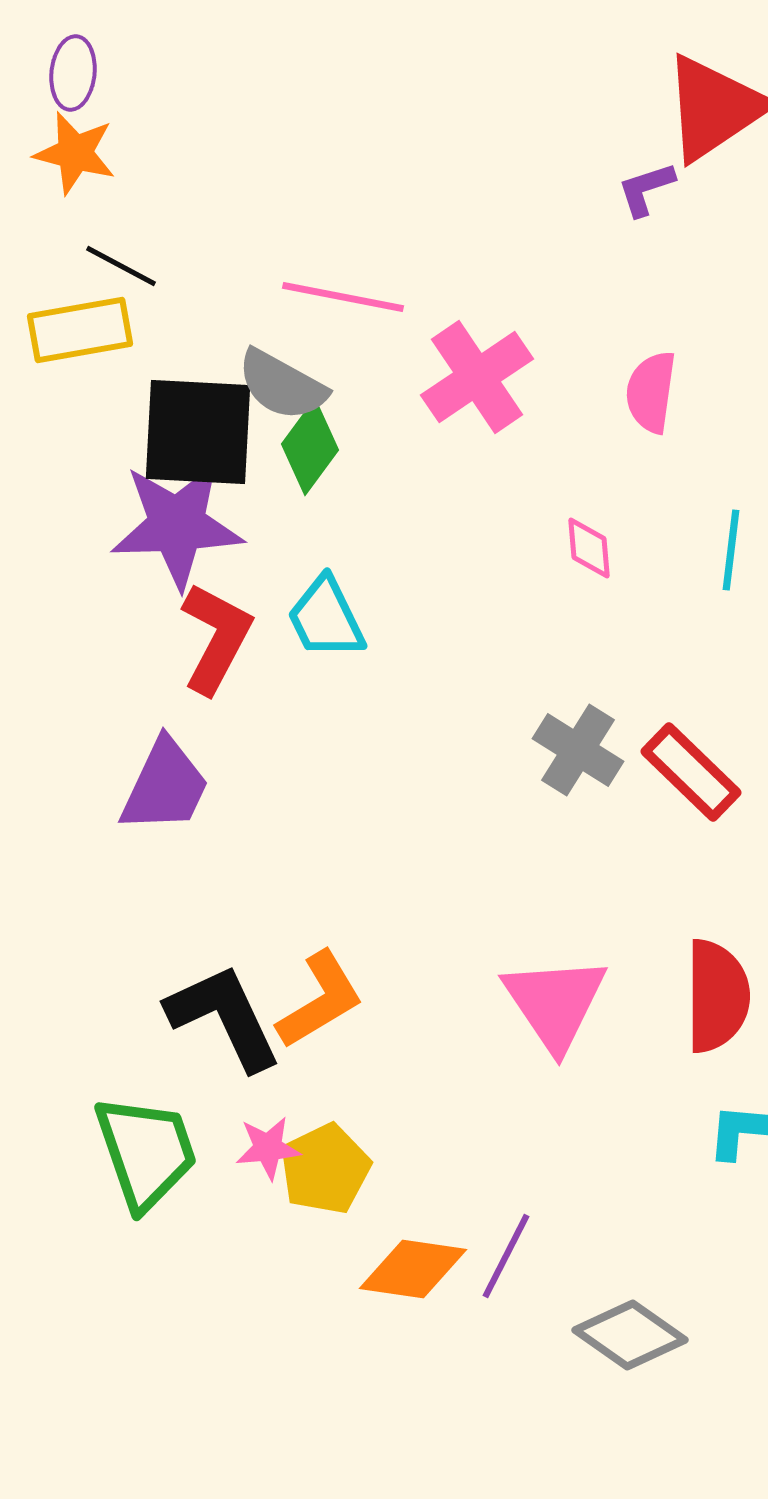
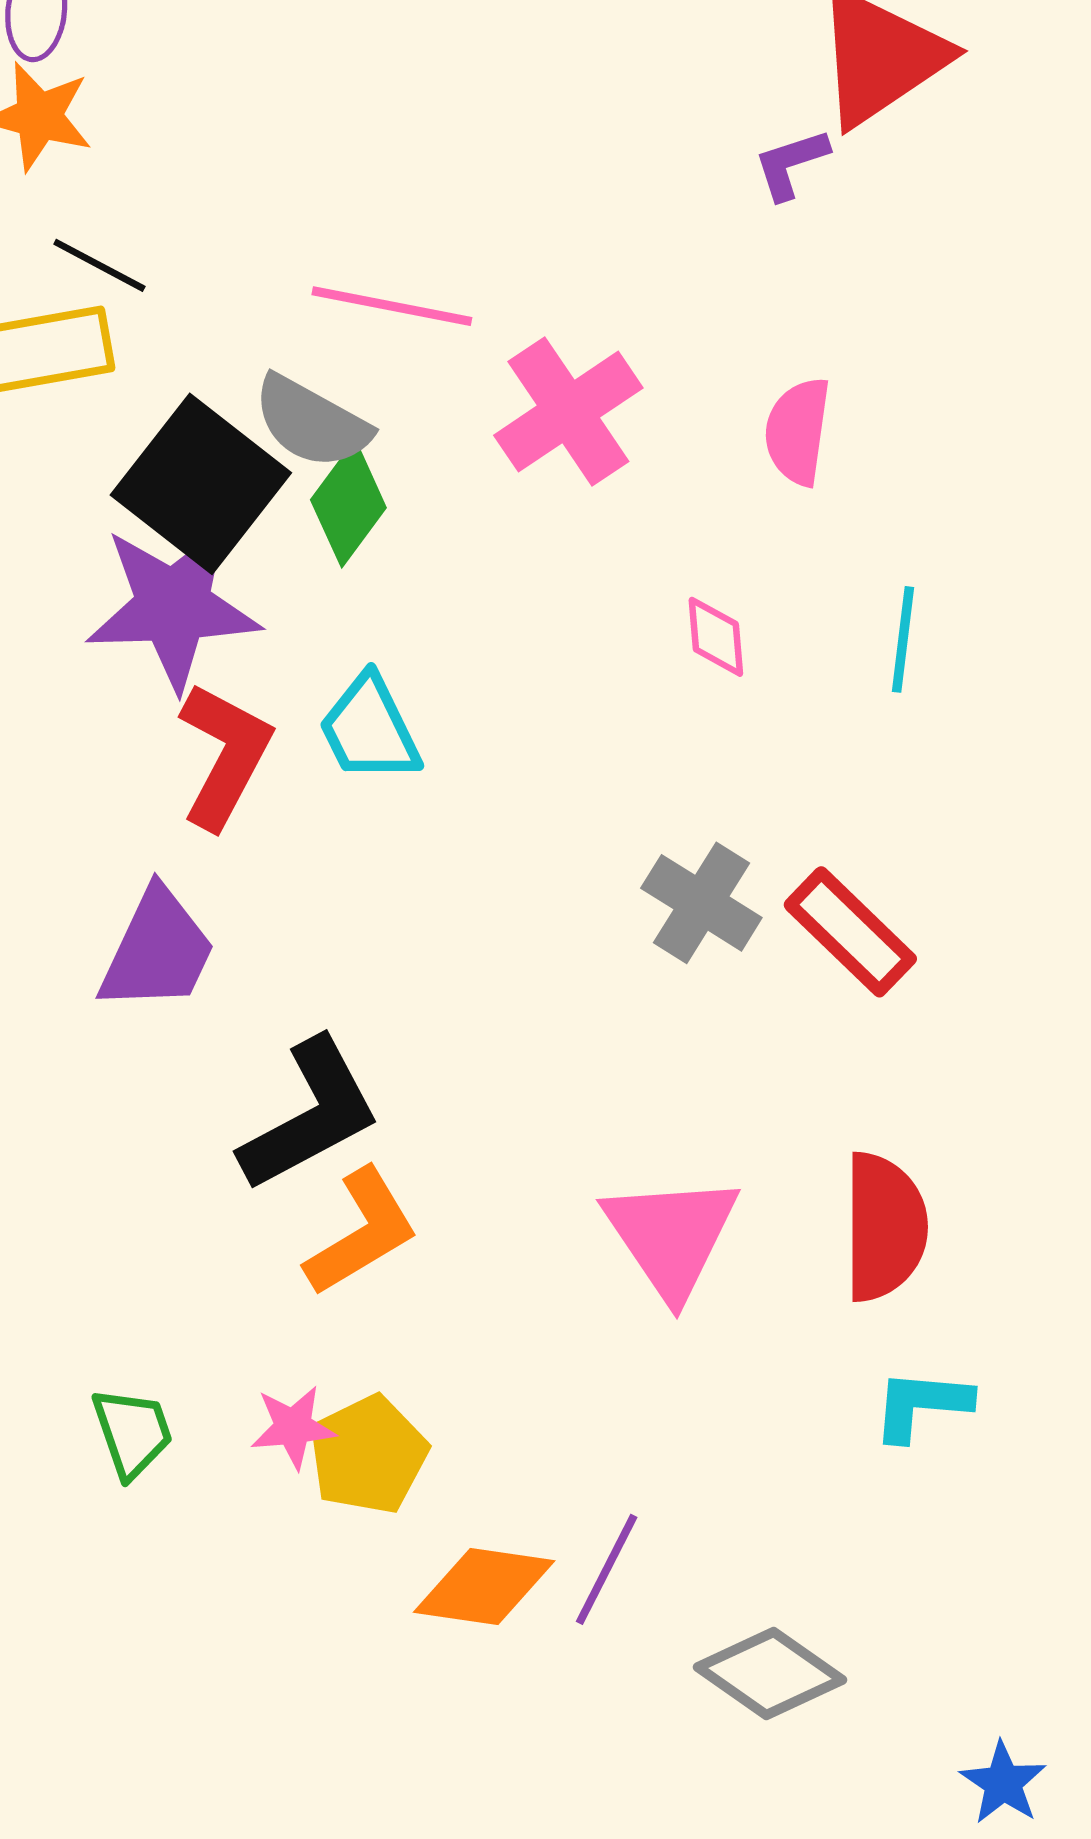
black square: (198, 432) -> (201, 484), turned 35
black L-shape: (224, 1017) -> (310, 1115), moved, turned 87
green trapezoid: (146, 1152) -> (132, 1432), size x0.6

